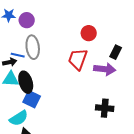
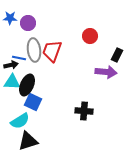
red trapezoid: (78, 59) -> (52, 51), moved
black ellipse: (26, 82) -> (27, 85), turned 40
black cross: (105, 108) -> (84, 111), moved

